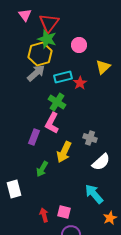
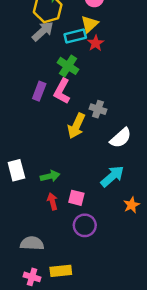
yellow triangle: (103, 67) -> (90, 24), moved
purple rectangle: (34, 137) -> (39, 91), moved
gray cross: (90, 138) -> (98, 109), moved
green arrow: (42, 169) -> (50, 176), moved, turned -133
cyan arrow: (94, 194) -> (112, 176), turned 90

